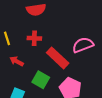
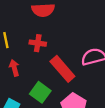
red arrow: (17, 61) -> (14, 68), turned 40

